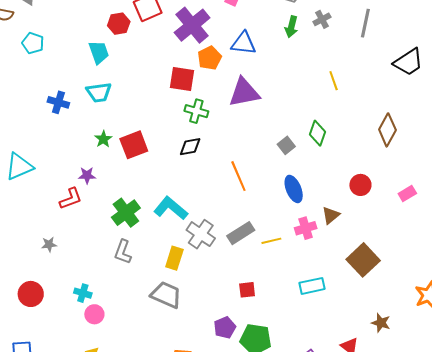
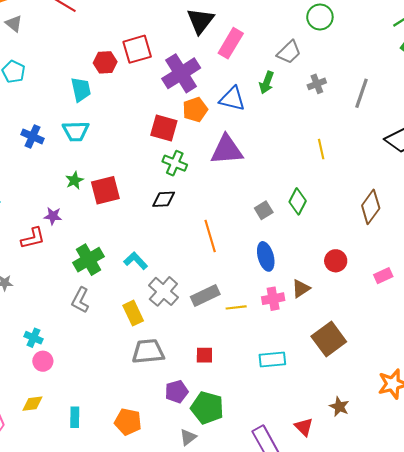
green arrow: (291, 27) -> (267, 83), moved
cyan L-shape: (171, 208) -> (136, 261), size x0.7
yellow rectangle: (174, 258) -> (133, 313), turned -50
gray trapezoid: (166, 295) -> (148, 351), moved, turned -36

